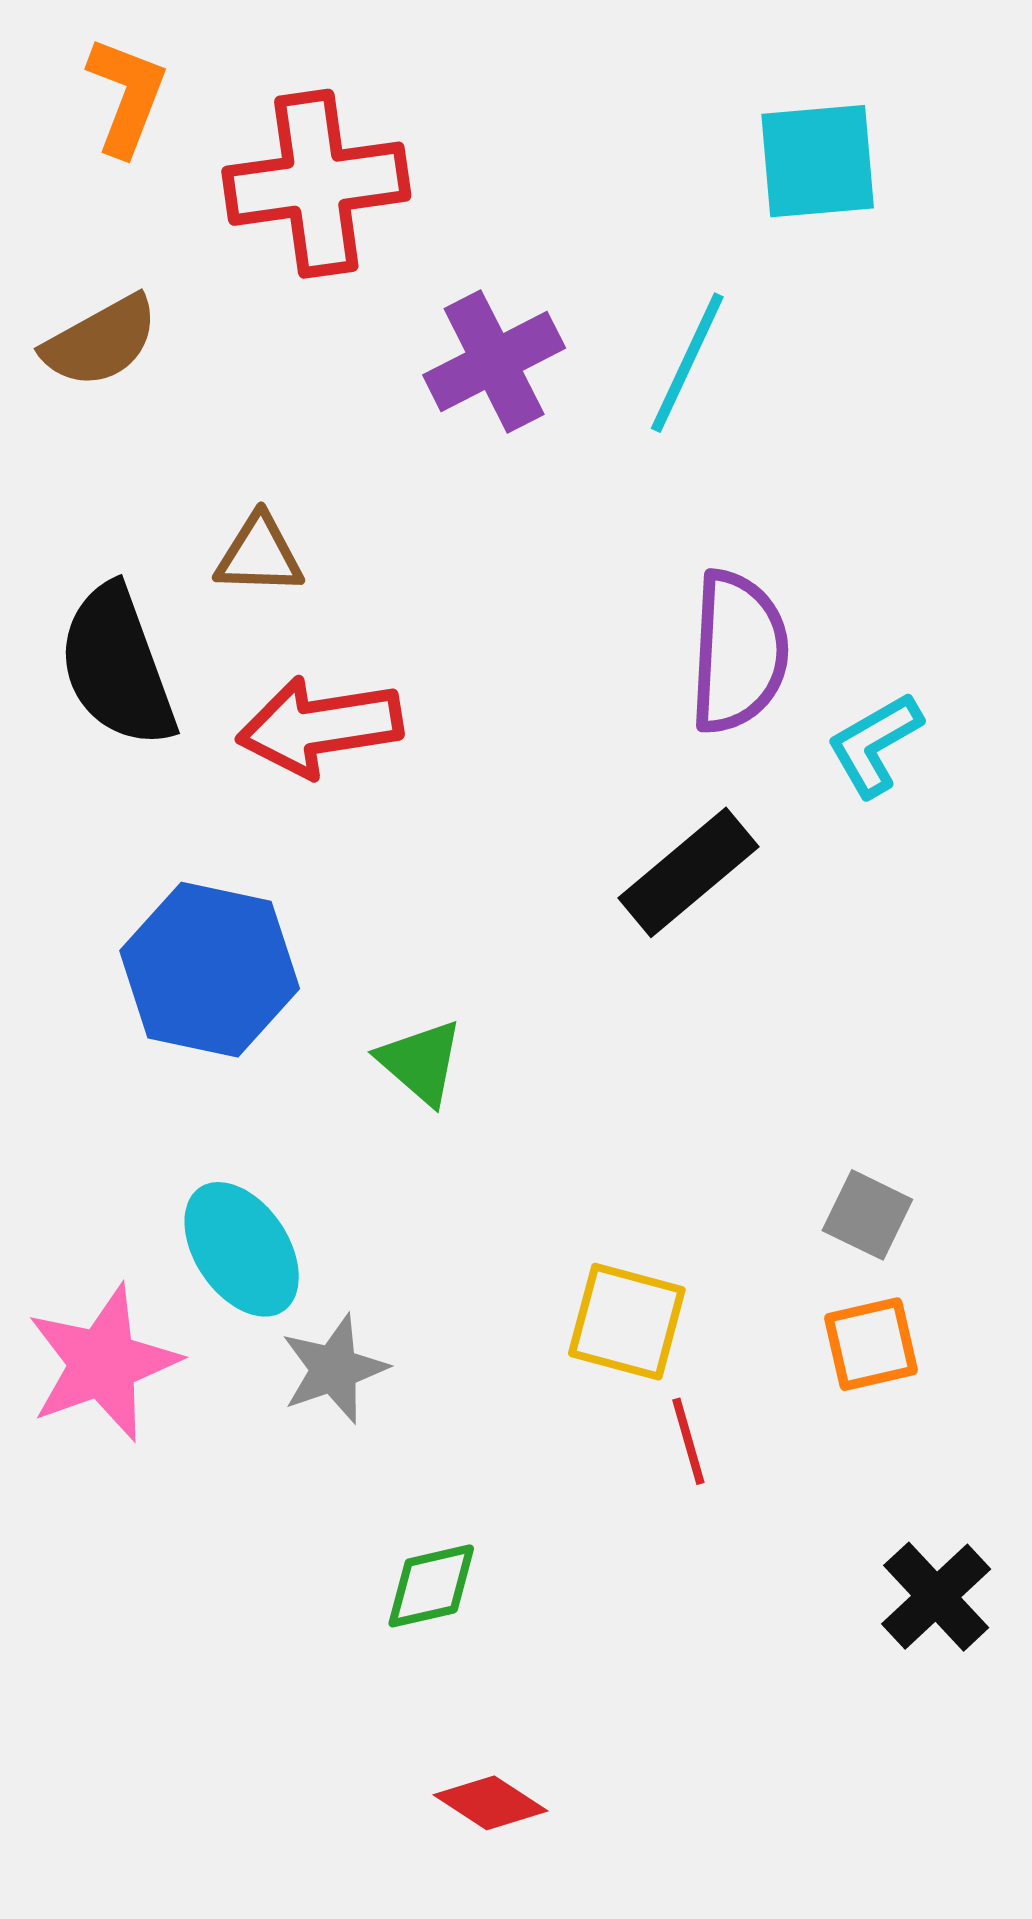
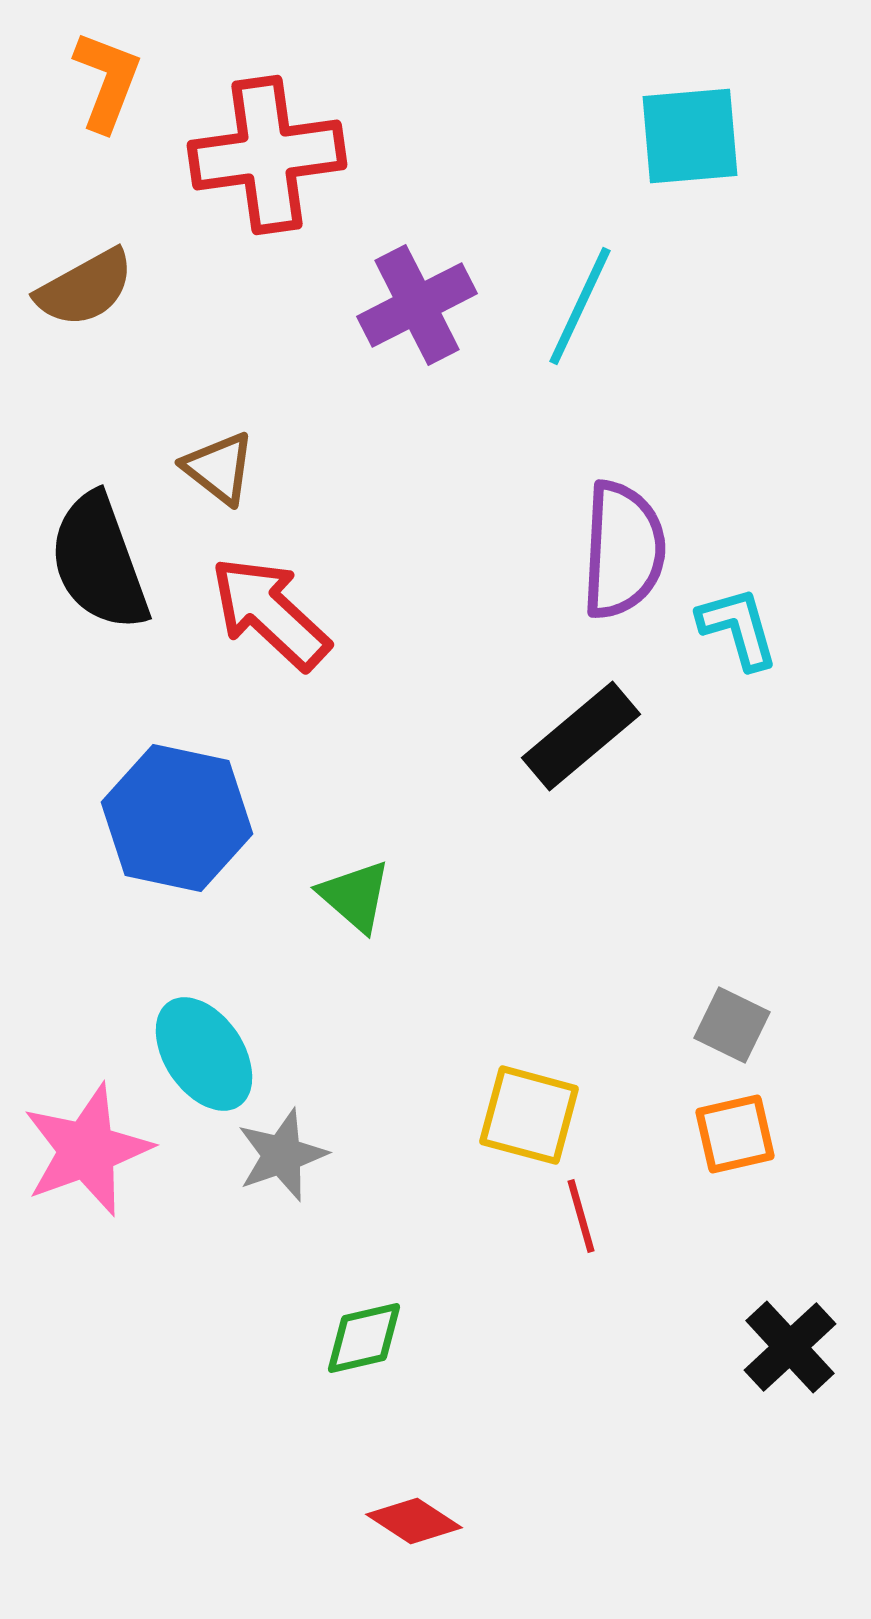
brown triangle: (259, 555) -> (219, 468), turned 36
red arrow: (320, 727) -> (270, 613), turned 52
cyan L-shape: (875, 744) -> (738, 628), turned 104

